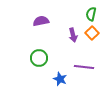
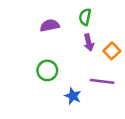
green semicircle: (91, 14) -> (85, 17), moved
orange square: (92, 33) -> (112, 51), moved

